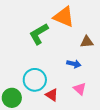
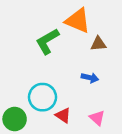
brown triangle: (87, 42) -> (98, 44), moved
pink triangle: (80, 89) -> (97, 118), moved

